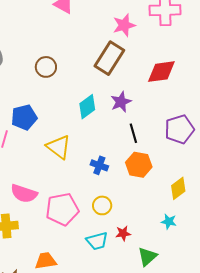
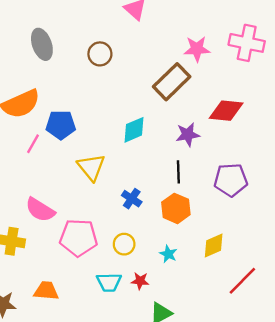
brown circle: (46, 67) -> (100, 54), moved
purple star: (121, 102) -> (188, 135), moved
cyan star: (169, 221) -> (168, 254), moved

